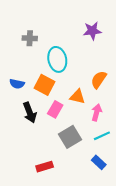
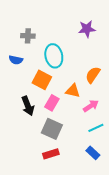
blue semicircle: (17, 84) -> (16, 60), moved
pink arrow: (97, 112) -> (91, 106), turned 42
gray square: (70, 137) -> (52, 129), moved, turned -35
red rectangle: (45, 167) -> (51, 154), moved

